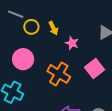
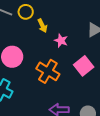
yellow circle: (31, 27) -> (26, 12), moved

